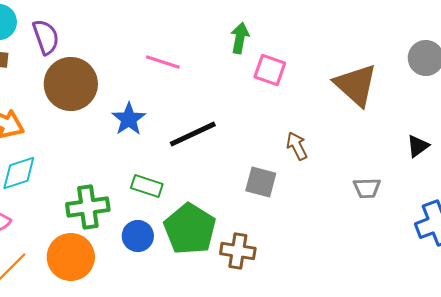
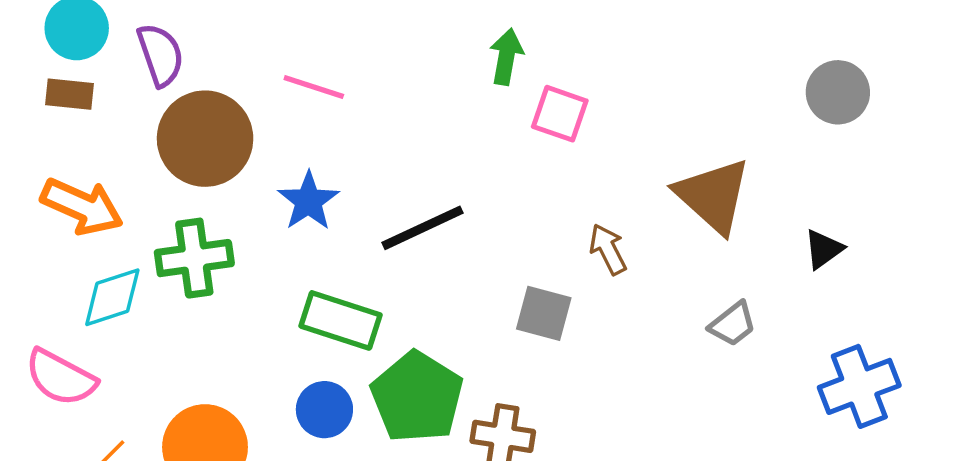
pink line: (163, 62) -> (314, 87), moved
brown triangle: (356, 85) -> (713, 196), moved
green rectangle: (147, 186) -> (341, 320), size x1.4
gray trapezoid: (367, 188) -> (733, 324), turned -36
green cross: (88, 207) -> (194, 258), moved

